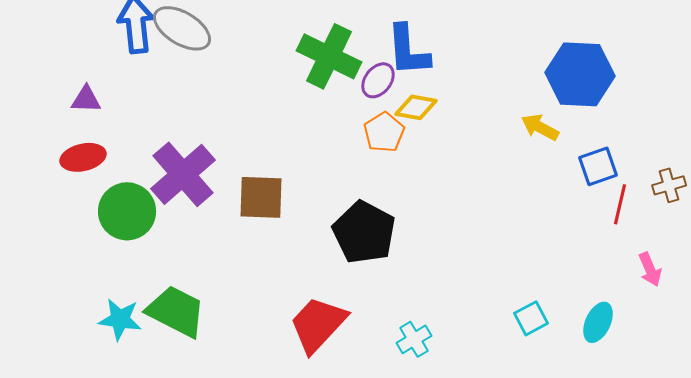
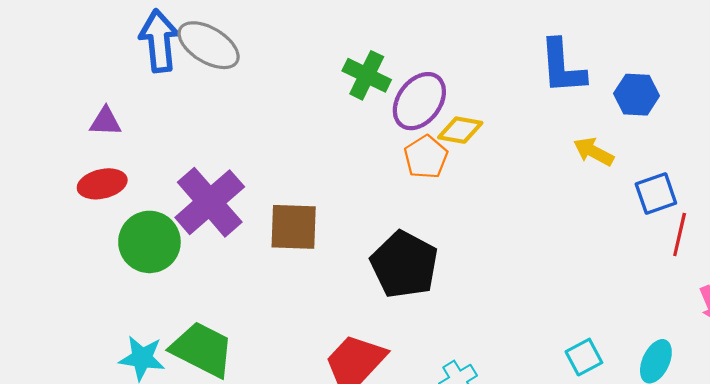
blue L-shape: (408, 50) -> (562, 67), moved
green cross: (329, 56) -> (367, 75), size x0.7
blue hexagon: (580, 74) -> (637, 95), size x0.6
purple ellipse: (378, 80) -> (419, 101), size x1.5

